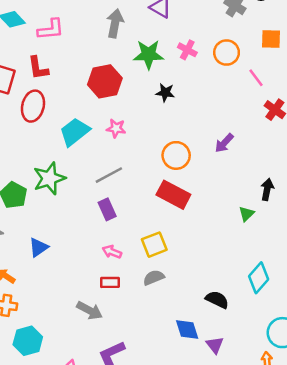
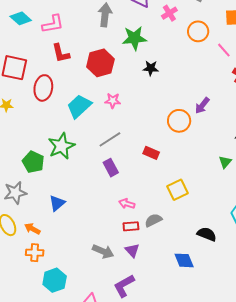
pink cross: (187, 50) -> (169, 13), moved, turned 35
red L-shape: (38, 68) -> (61, 53), moved
orange circle: (176, 155) -> (179, 121), moved
red rectangle: (173, 195) -> (151, 153), moved, size x0.6
yellow square: (154, 245) -> (177, 190), moved
pink arrow: (112, 252) -> (127, 204), moved
red rectangle: (110, 282) -> (131, 226), moved
purple triangle: (215, 345) -> (132, 250), moved

